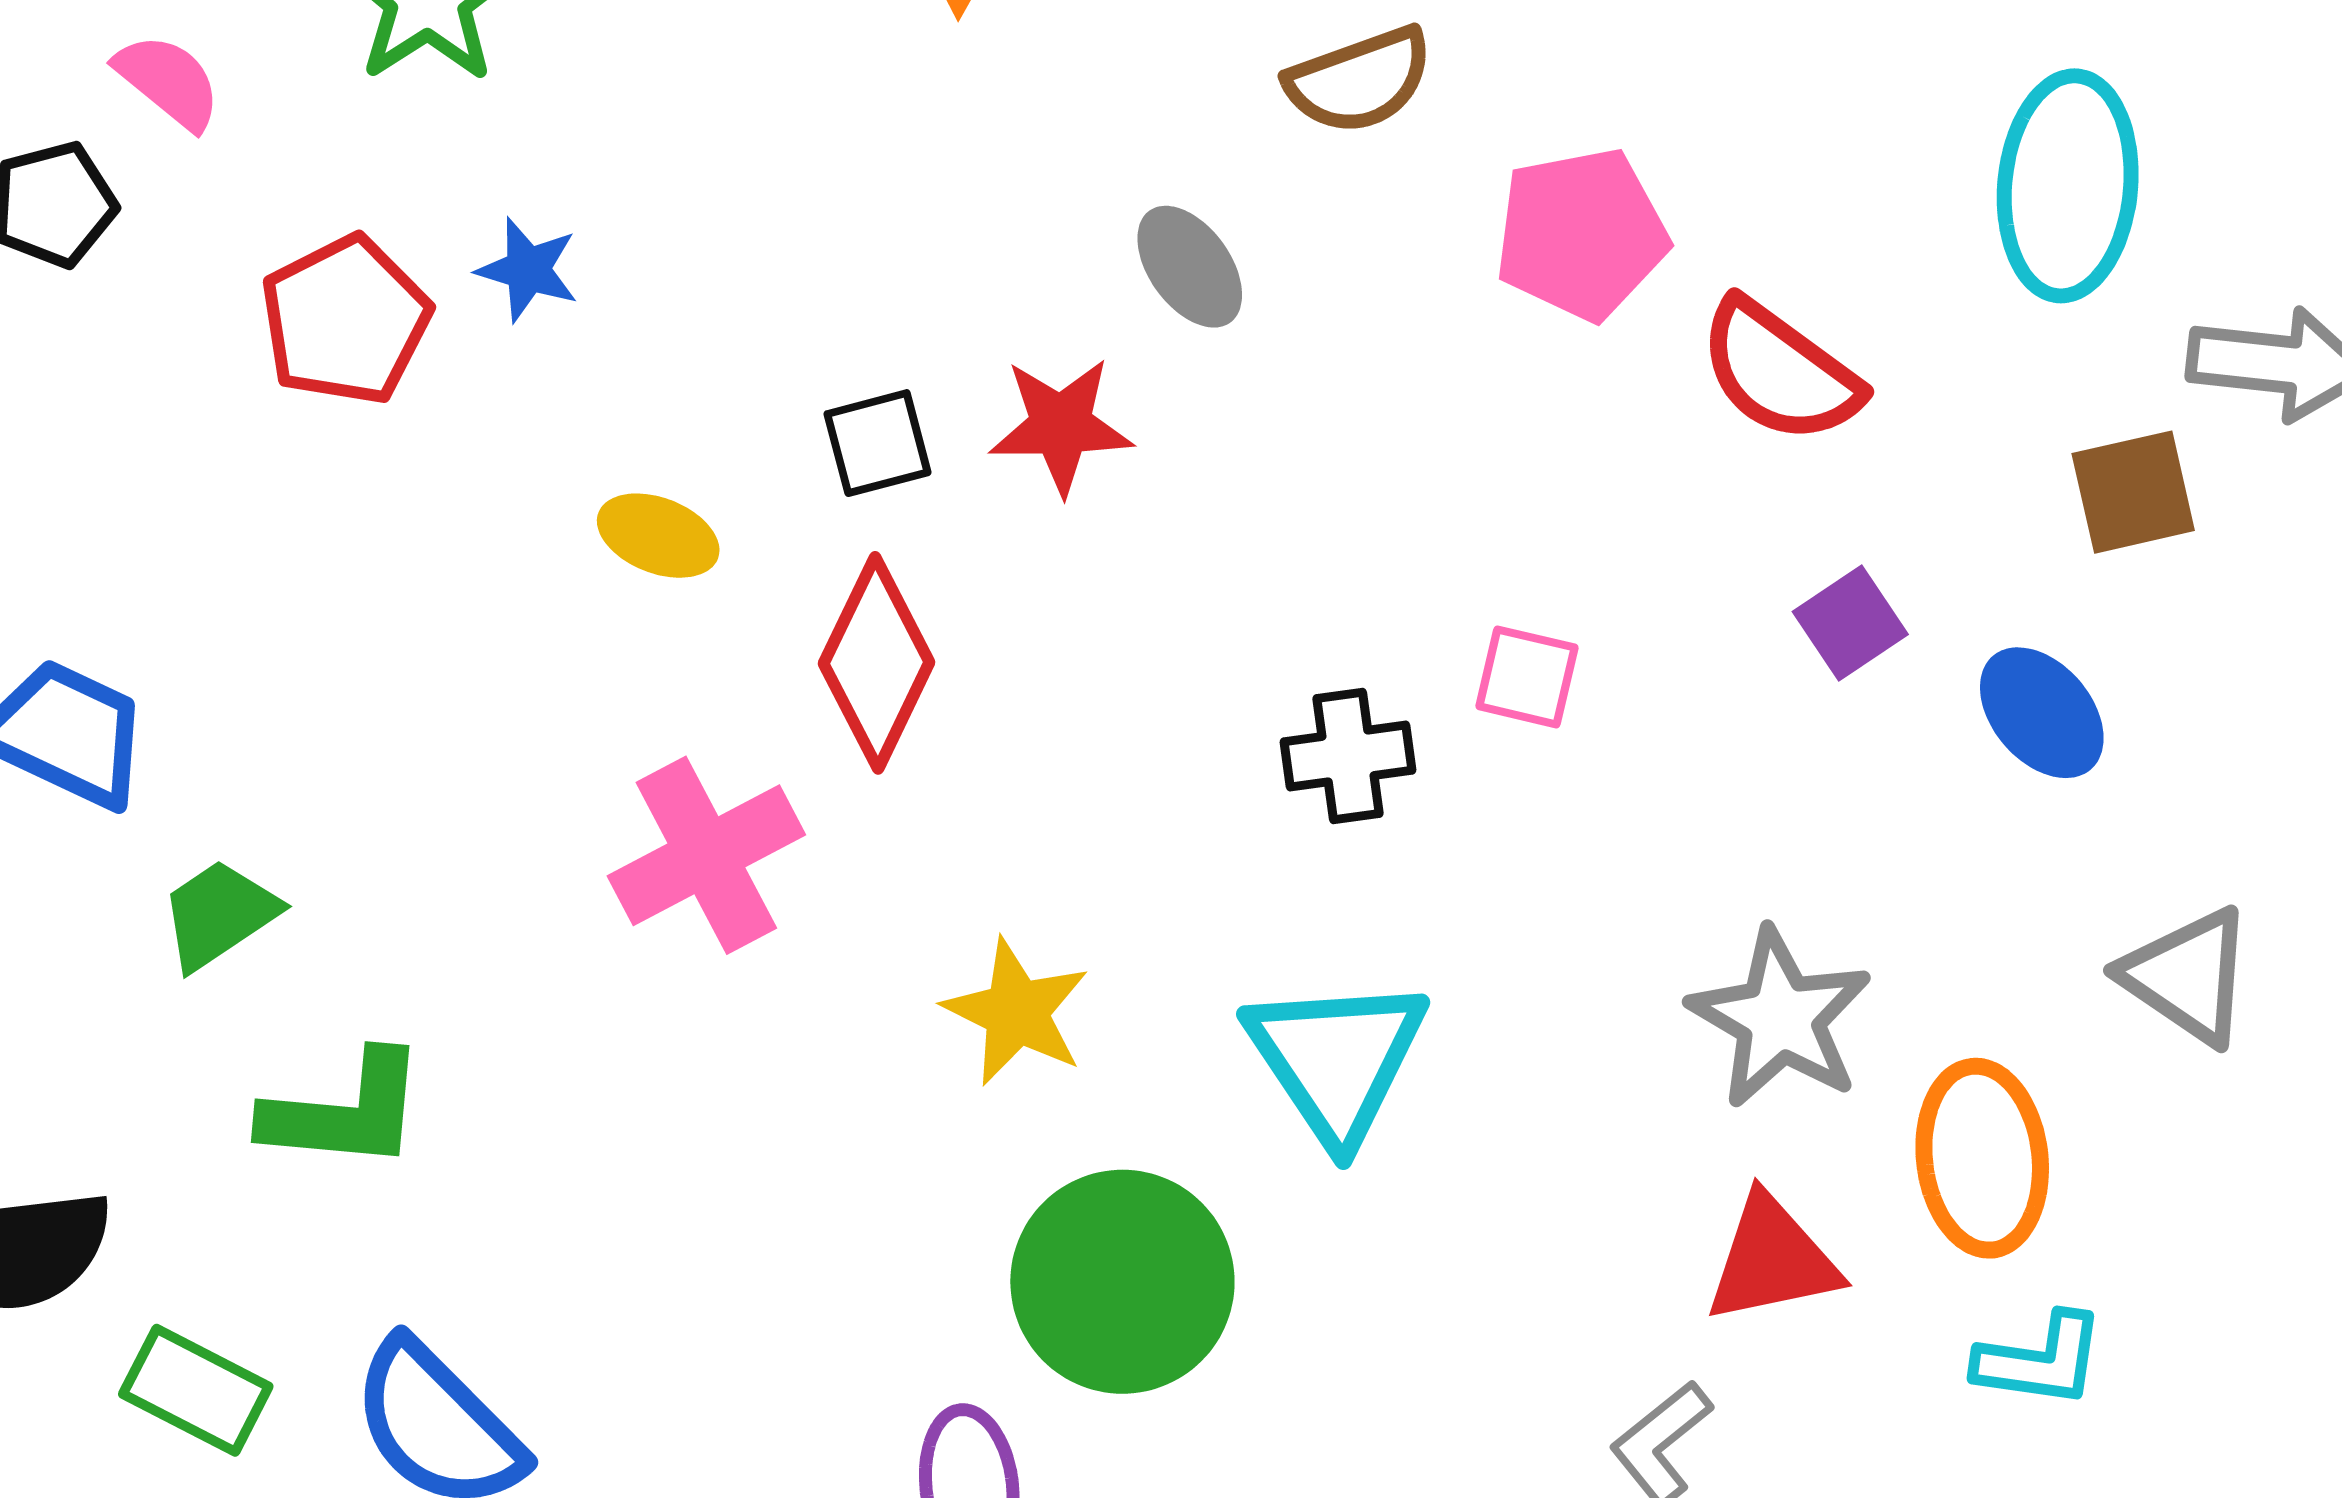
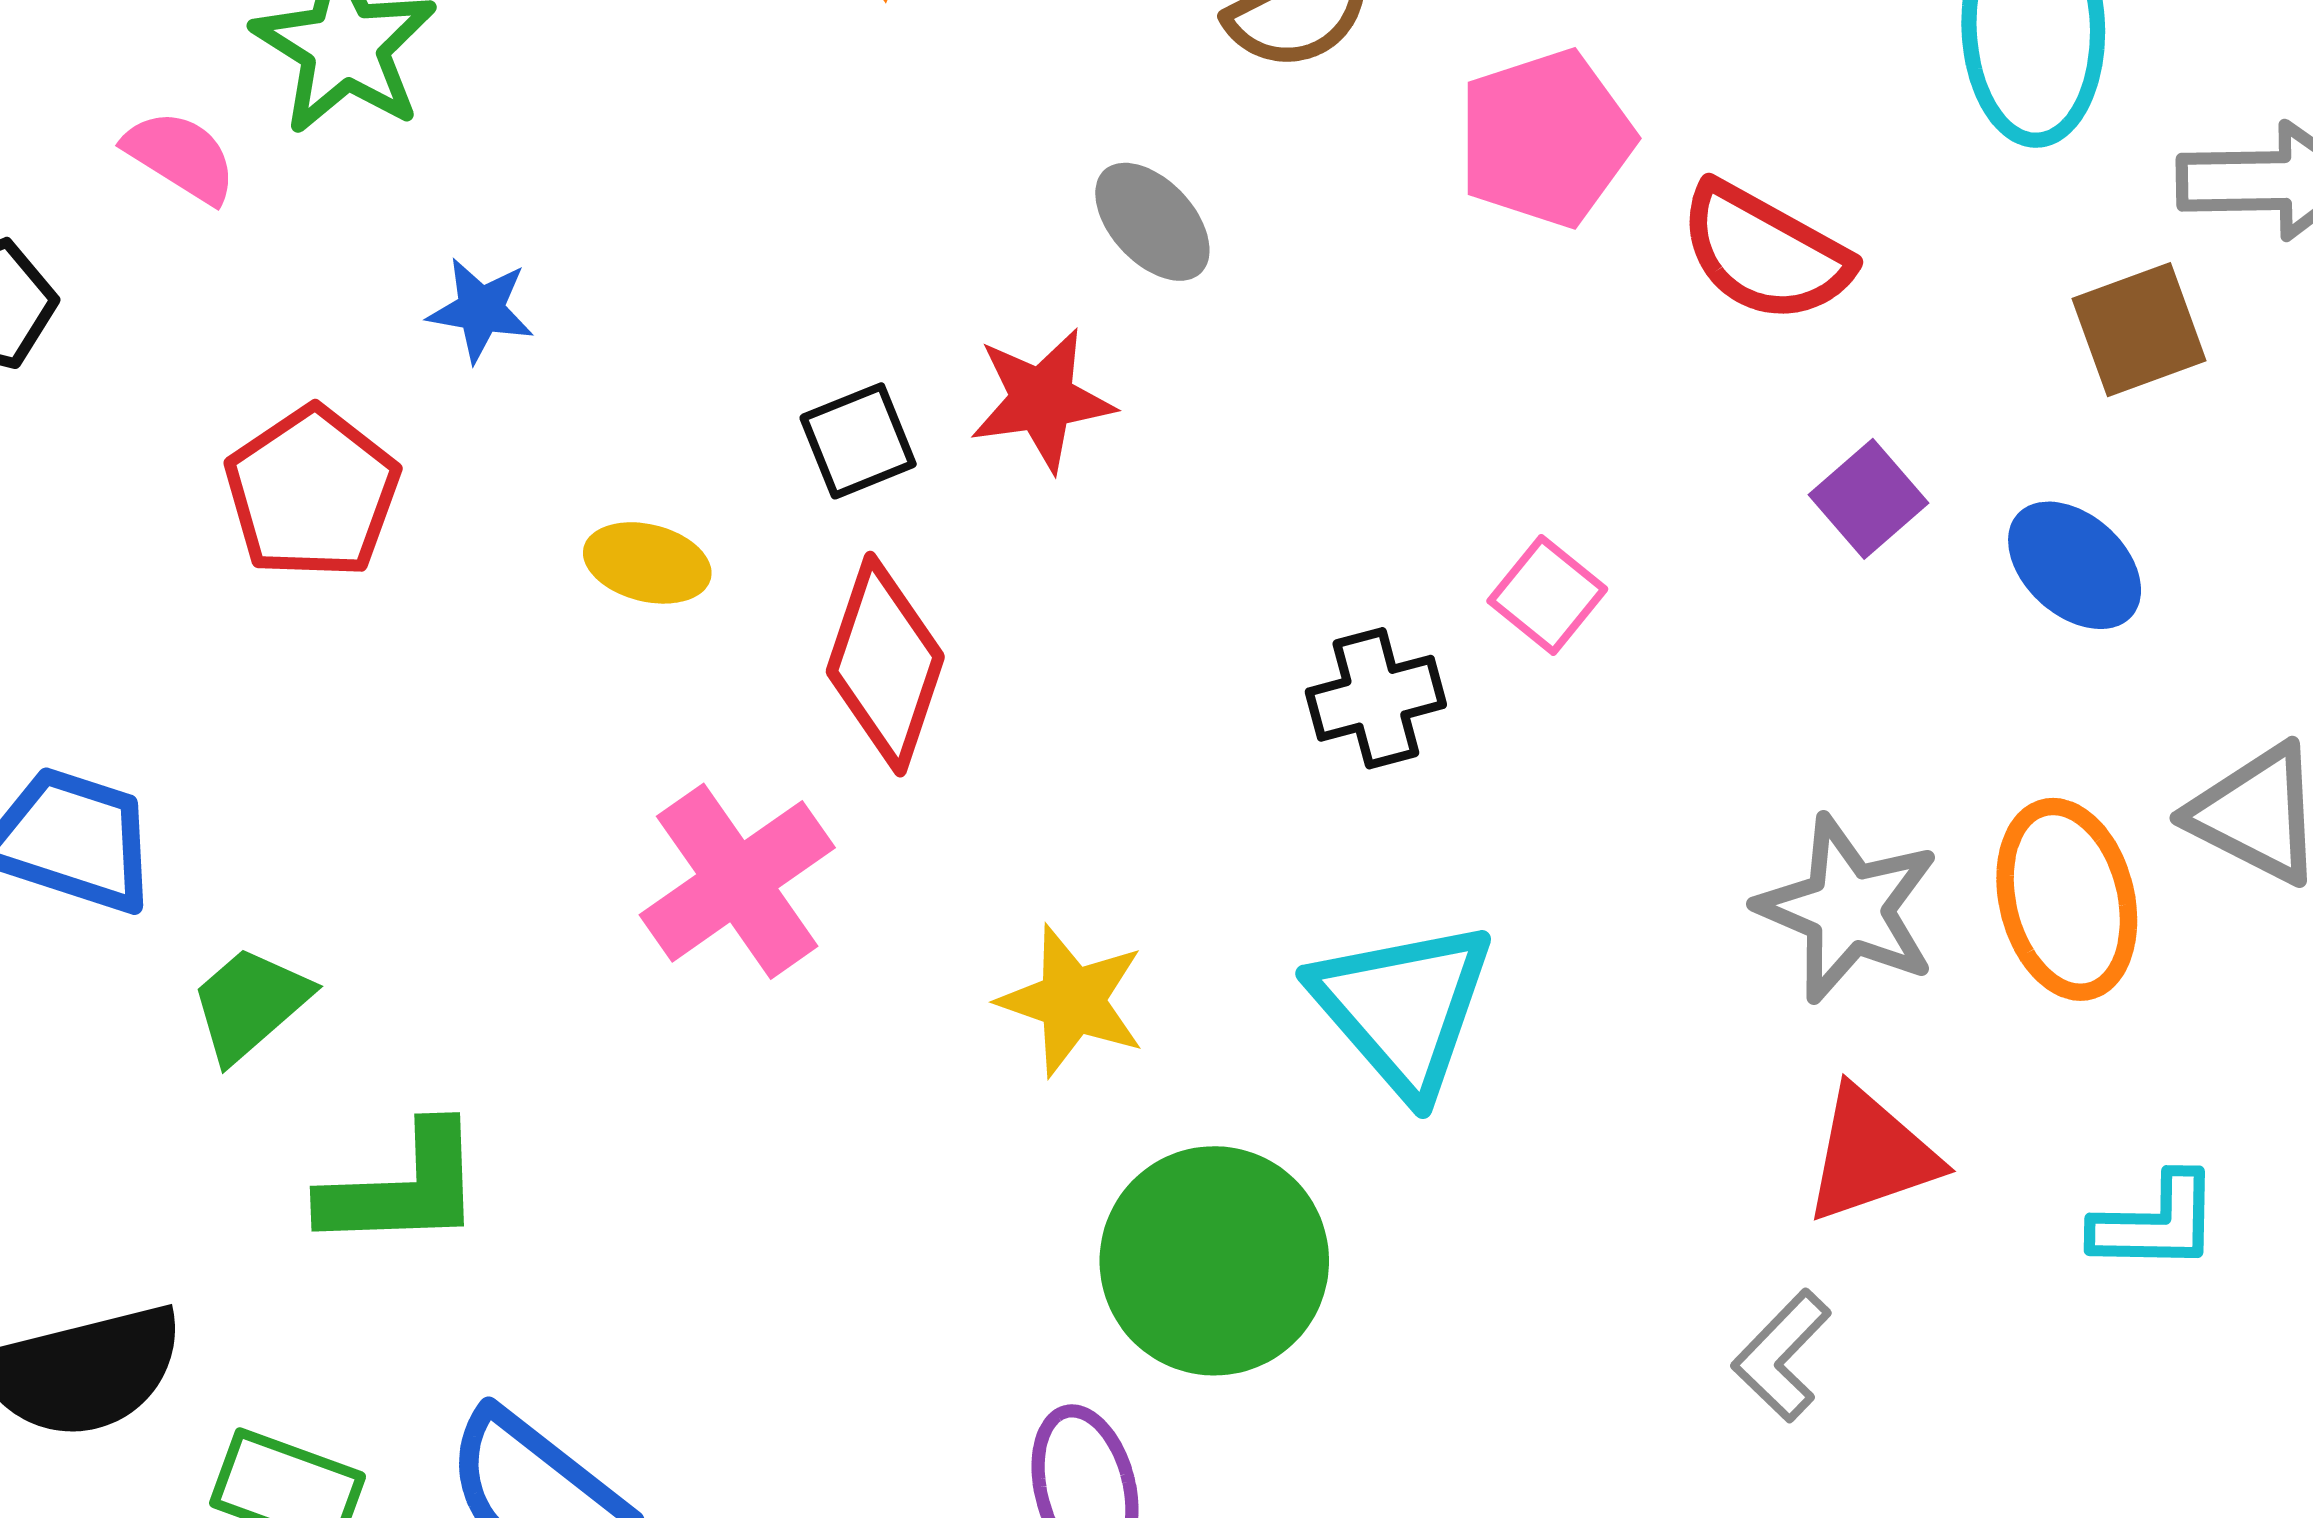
pink semicircle: (168, 81) -> (181, 156), moved
red pentagon: (345, 320) -> (312, 493), moved
pink square: (1527, 677) -> (1547, 595), turned 33
orange ellipse: (1982, 1158) -> (2067, 899), moved

